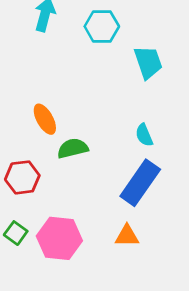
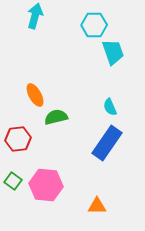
cyan hexagon: (102, 26) -> (94, 25), moved
orange triangle: (127, 236) -> (97, 206), moved

